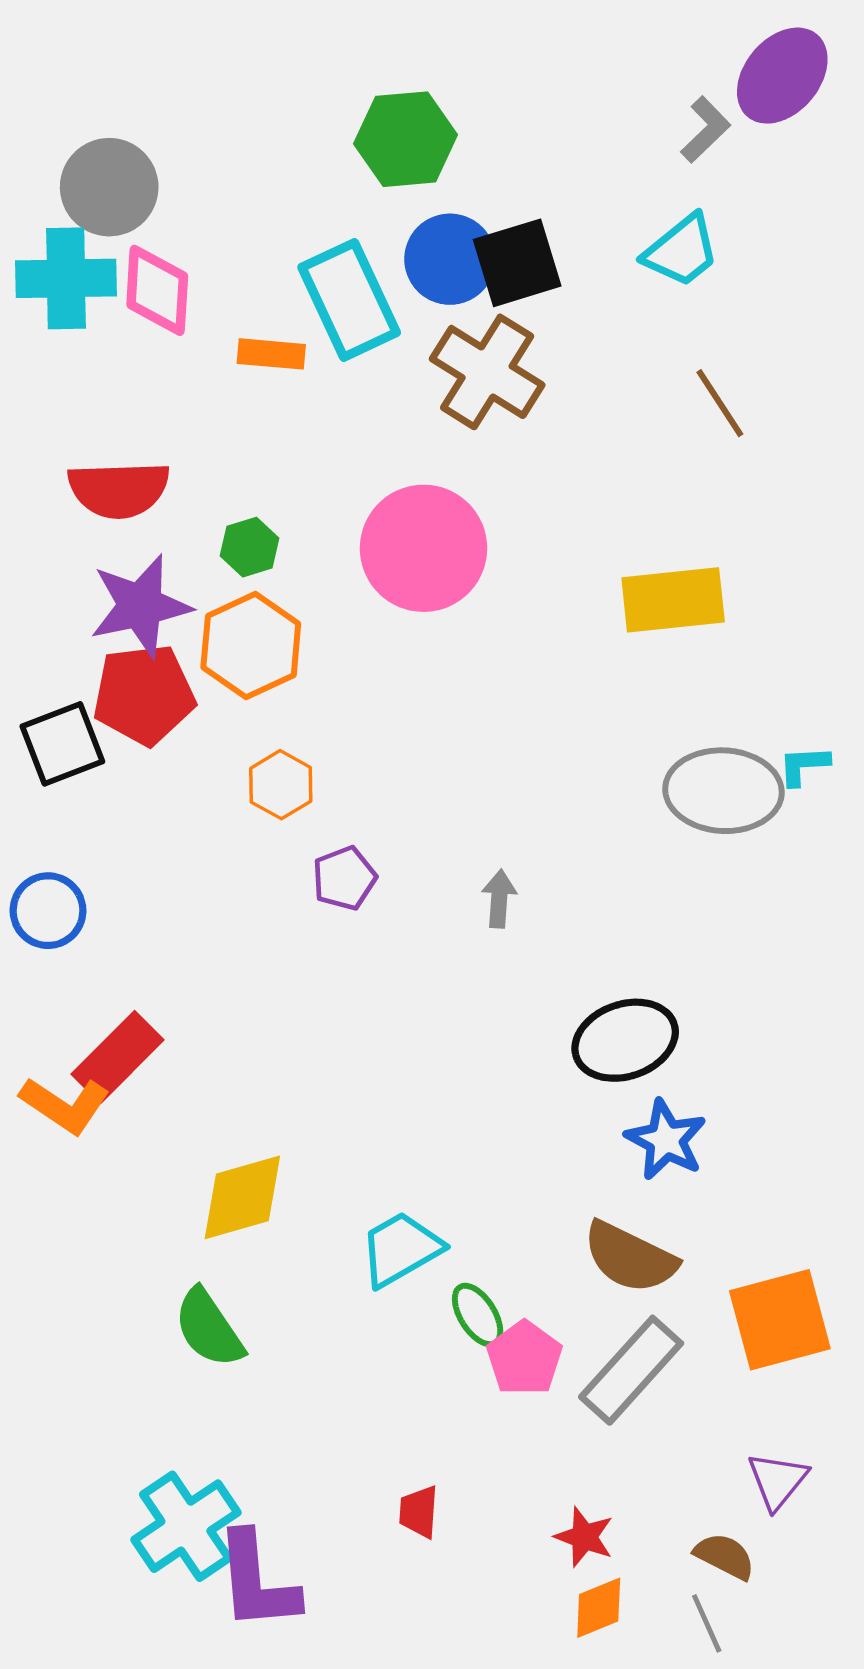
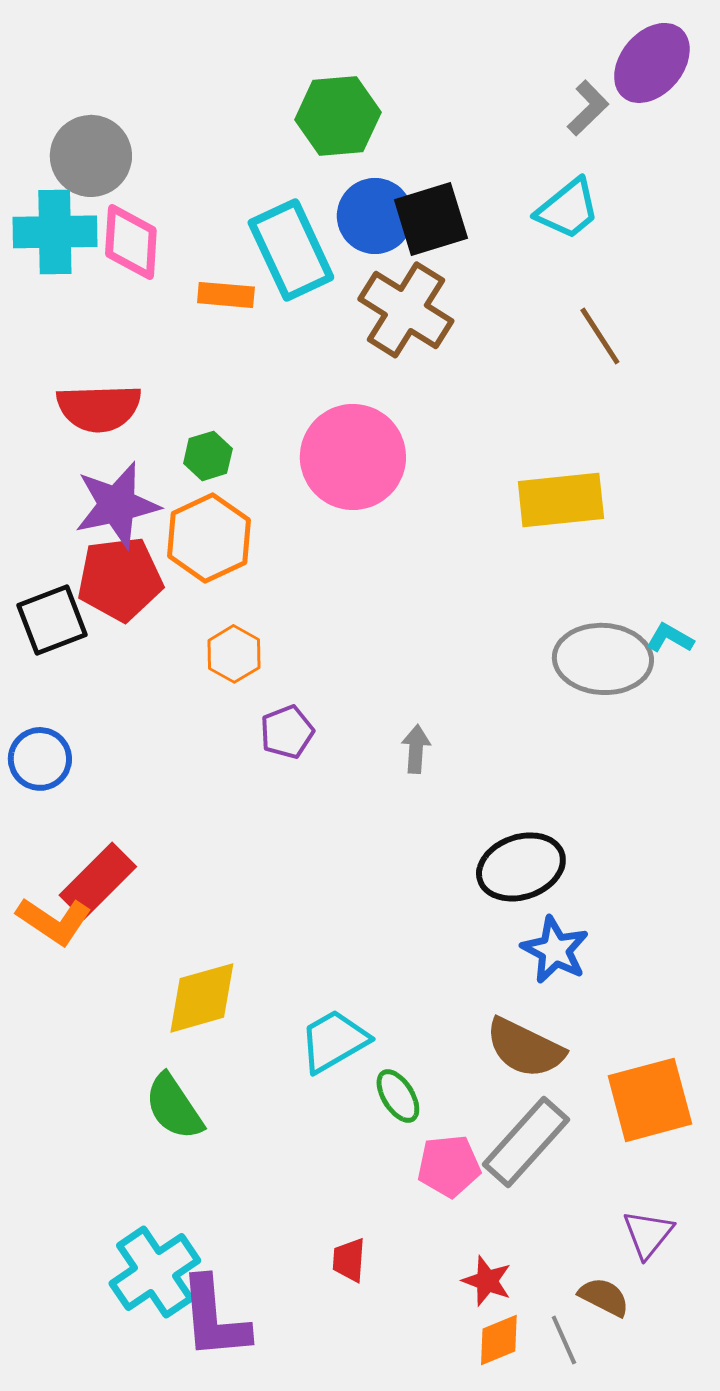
cyan L-shape: (804, 765) -> (670, 638), turned 33
pink pentagon: (524, 1358) -> (449, 1166), moved, turned 30
gray line: (707, 1623) -> (564, 1340), moved

